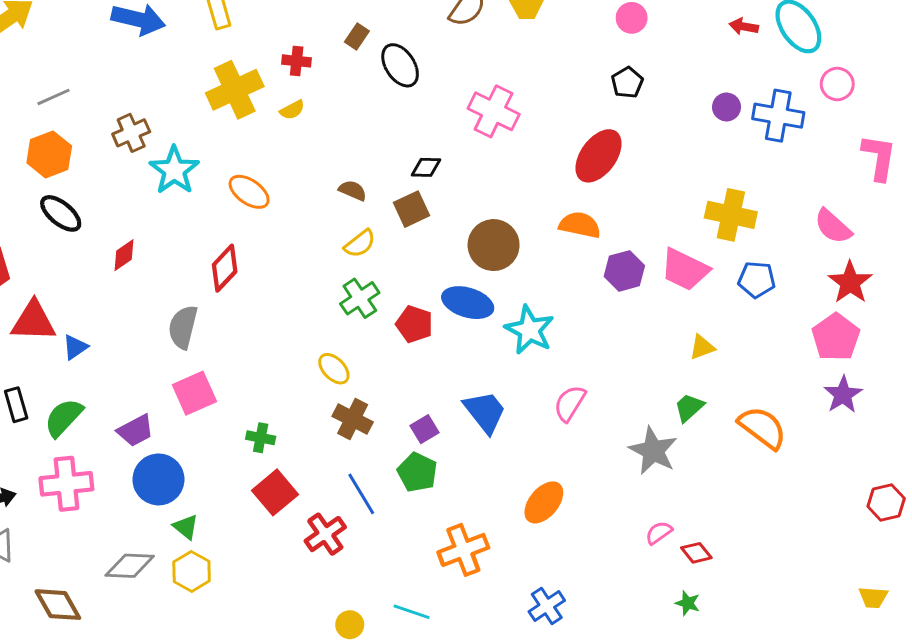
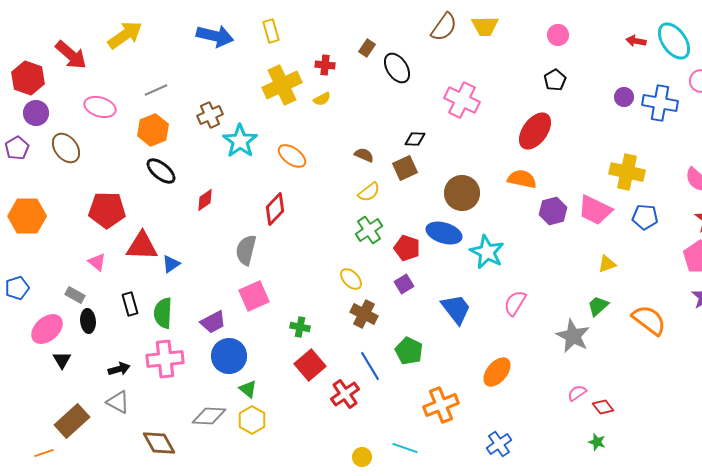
green semicircle: (64, 418) -> (163, 313), turned -40
purple square: (425, 429) -> (404, 284), moved

